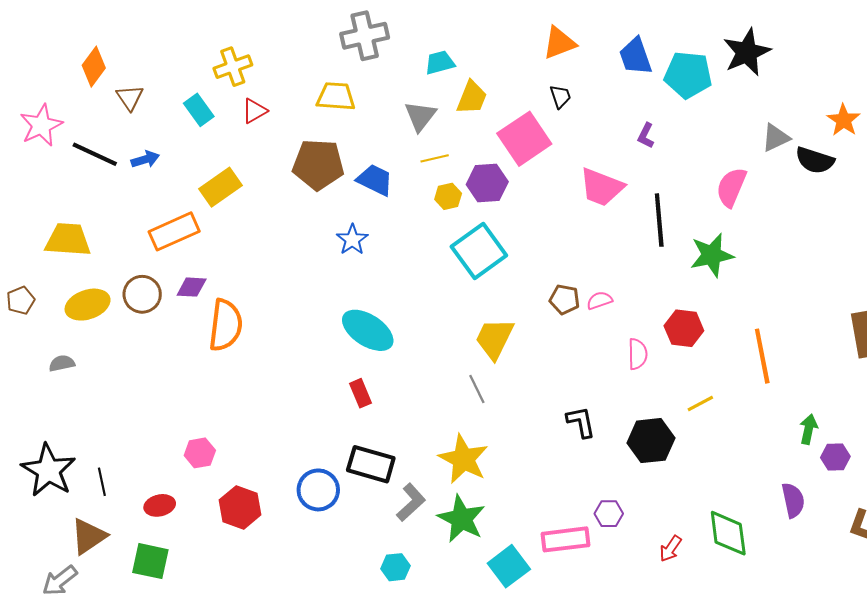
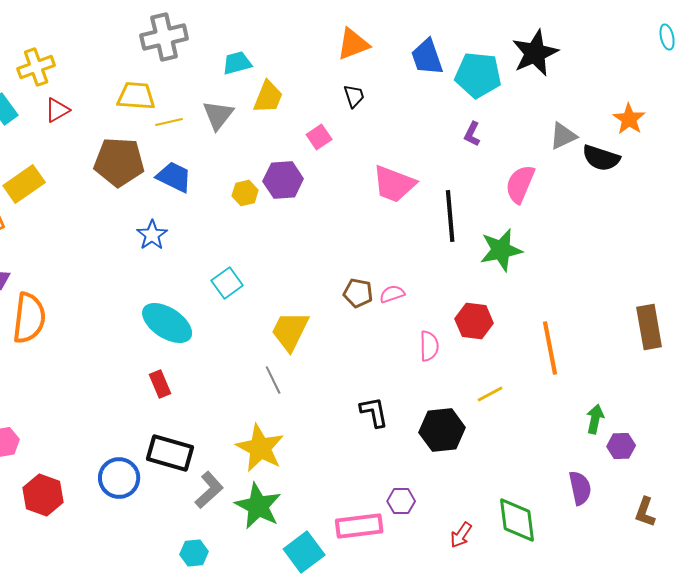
purple L-shape: (646, 136) -> (472, 134), moved
pink square: (524, 139) -> (319, 137), size x0.5
yellow line: (435, 158) -> (169, 122), moved
cyan square: (479, 251) -> (227, 283), moved, size x0.6

